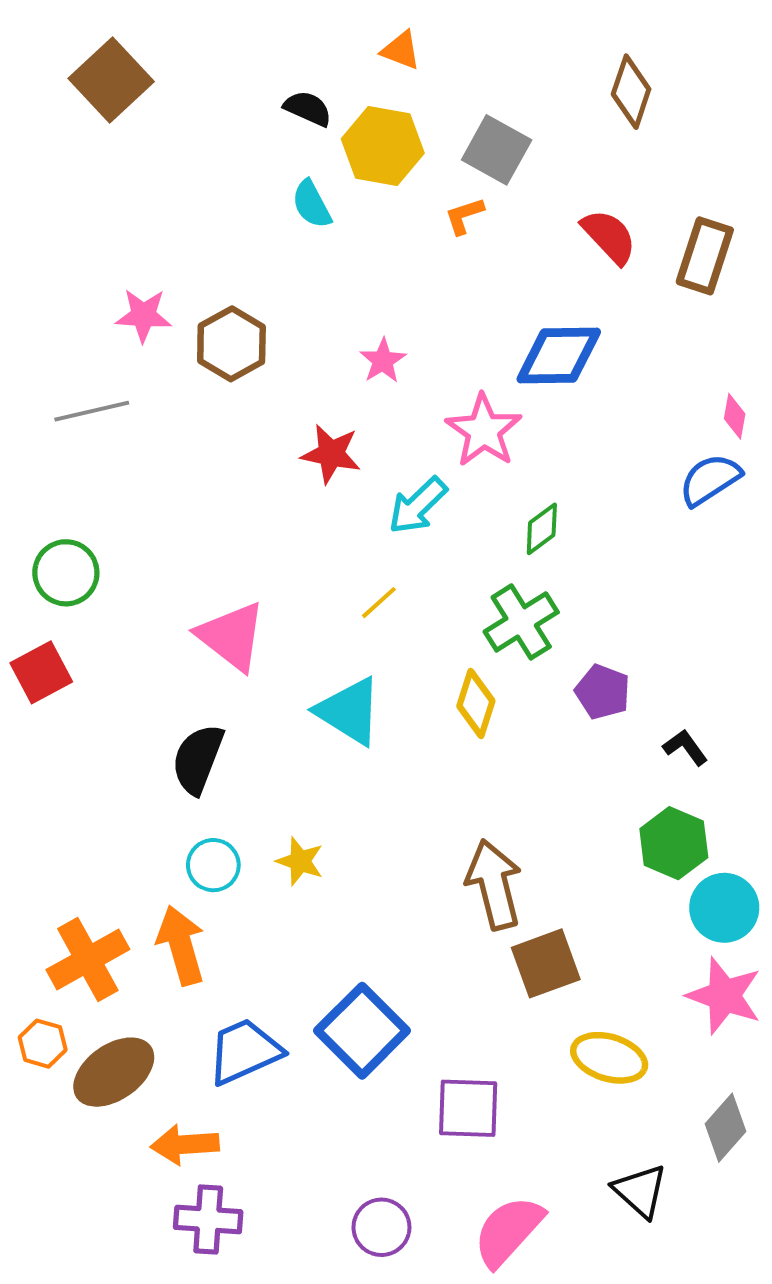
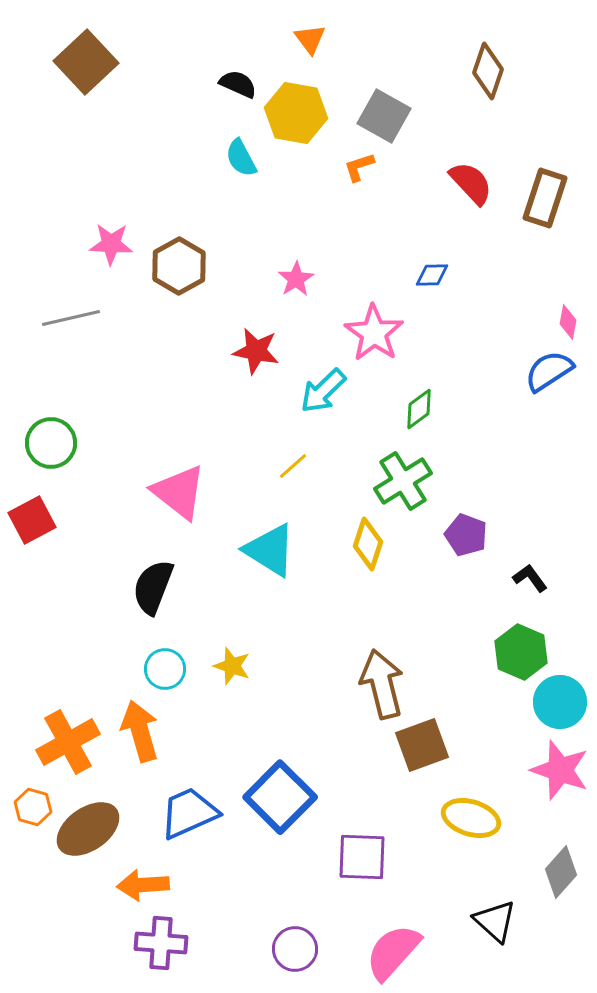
orange triangle: (401, 50) -> (310, 39), turned 32
blue diamond: (559, 356) -> (432, 275), size x0.5

